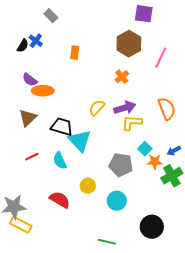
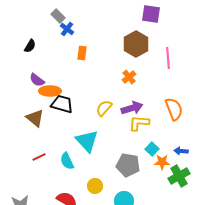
blue cross: (36, 41) -> (67, 29), moved
pink line: (161, 58) -> (168, 58), turned -30
brown triangle: (28, 118) -> (35, 118), turned -36
black trapezoid: (62, 127) -> (62, 104), moved
blue arrow: (174, 151) -> (181, 151), turned 32

